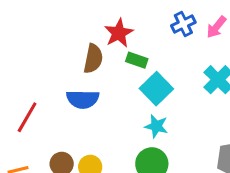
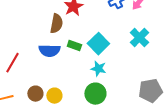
green rectangle: (137, 60) -> (74, 46), moved

